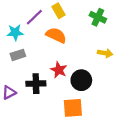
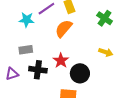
orange semicircle: (56, 35) -> (64, 29), turned -84
gray rectangle: (18, 55) -> (26, 50), moved

